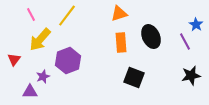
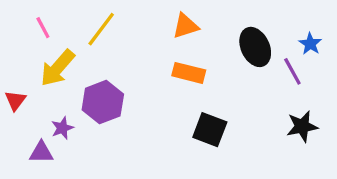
black ellipse: (151, 37) -> (255, 47), moved
orange rectangle: (121, 43) -> (189, 73), turned -72

